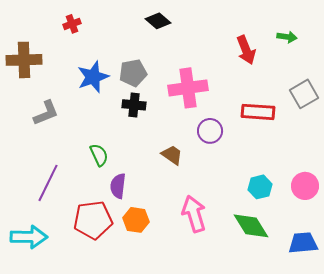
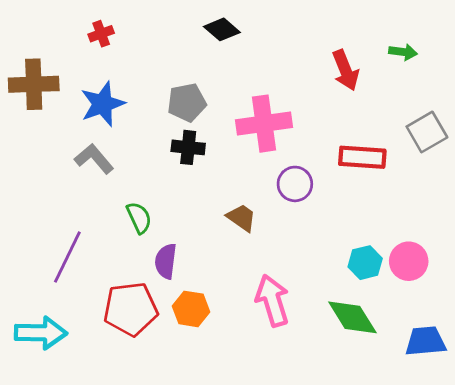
blue star: (93, 77) -> (103, 104), moved
gray L-shape: (46, 113) -> (94, 159), moved, turned -108
pink circle: (305, 186) -> (409, 261), moved

